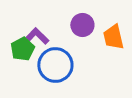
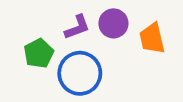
purple L-shape: (37, 36) -> (77, 27), moved, turned 115

